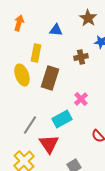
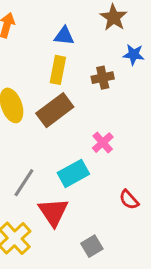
yellow rectangle: (36, 53) -> (58, 70), moved
brown rectangle: (50, 78) -> (55, 110), turned 35

